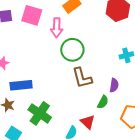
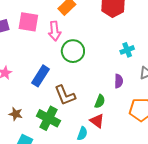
brown L-shape: (82, 78) -> (65, 95), moved
blue rectangle: (21, 85) -> (41, 76), moved, turned -45
green semicircle: (103, 102) -> (100, 101), moved

